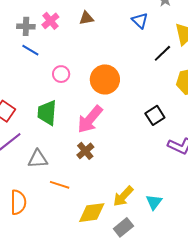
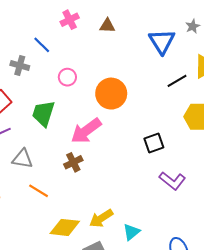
blue triangle: (140, 21) -> (162, 41), size x1.5
gray cross: (26, 26) -> (20, 66), moved

